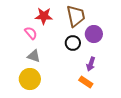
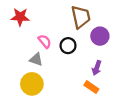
red star: (44, 16) -> (20, 17), moved
pink semicircle: (31, 33) -> (45, 41), moved
black circle: (73, 43) -> (68, 46), moved

